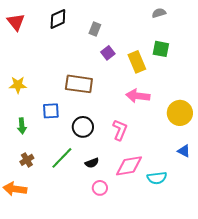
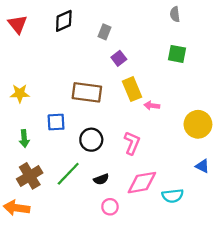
gray semicircle: (159, 13) -> (175, 14), turned -80
yellow rectangle: (137, 62) -> (132, 89), moved
pink arrow: (138, 96) -> (152, 106), size x0.6
brown cross: (27, 160) -> (30, 176), size x1.6

